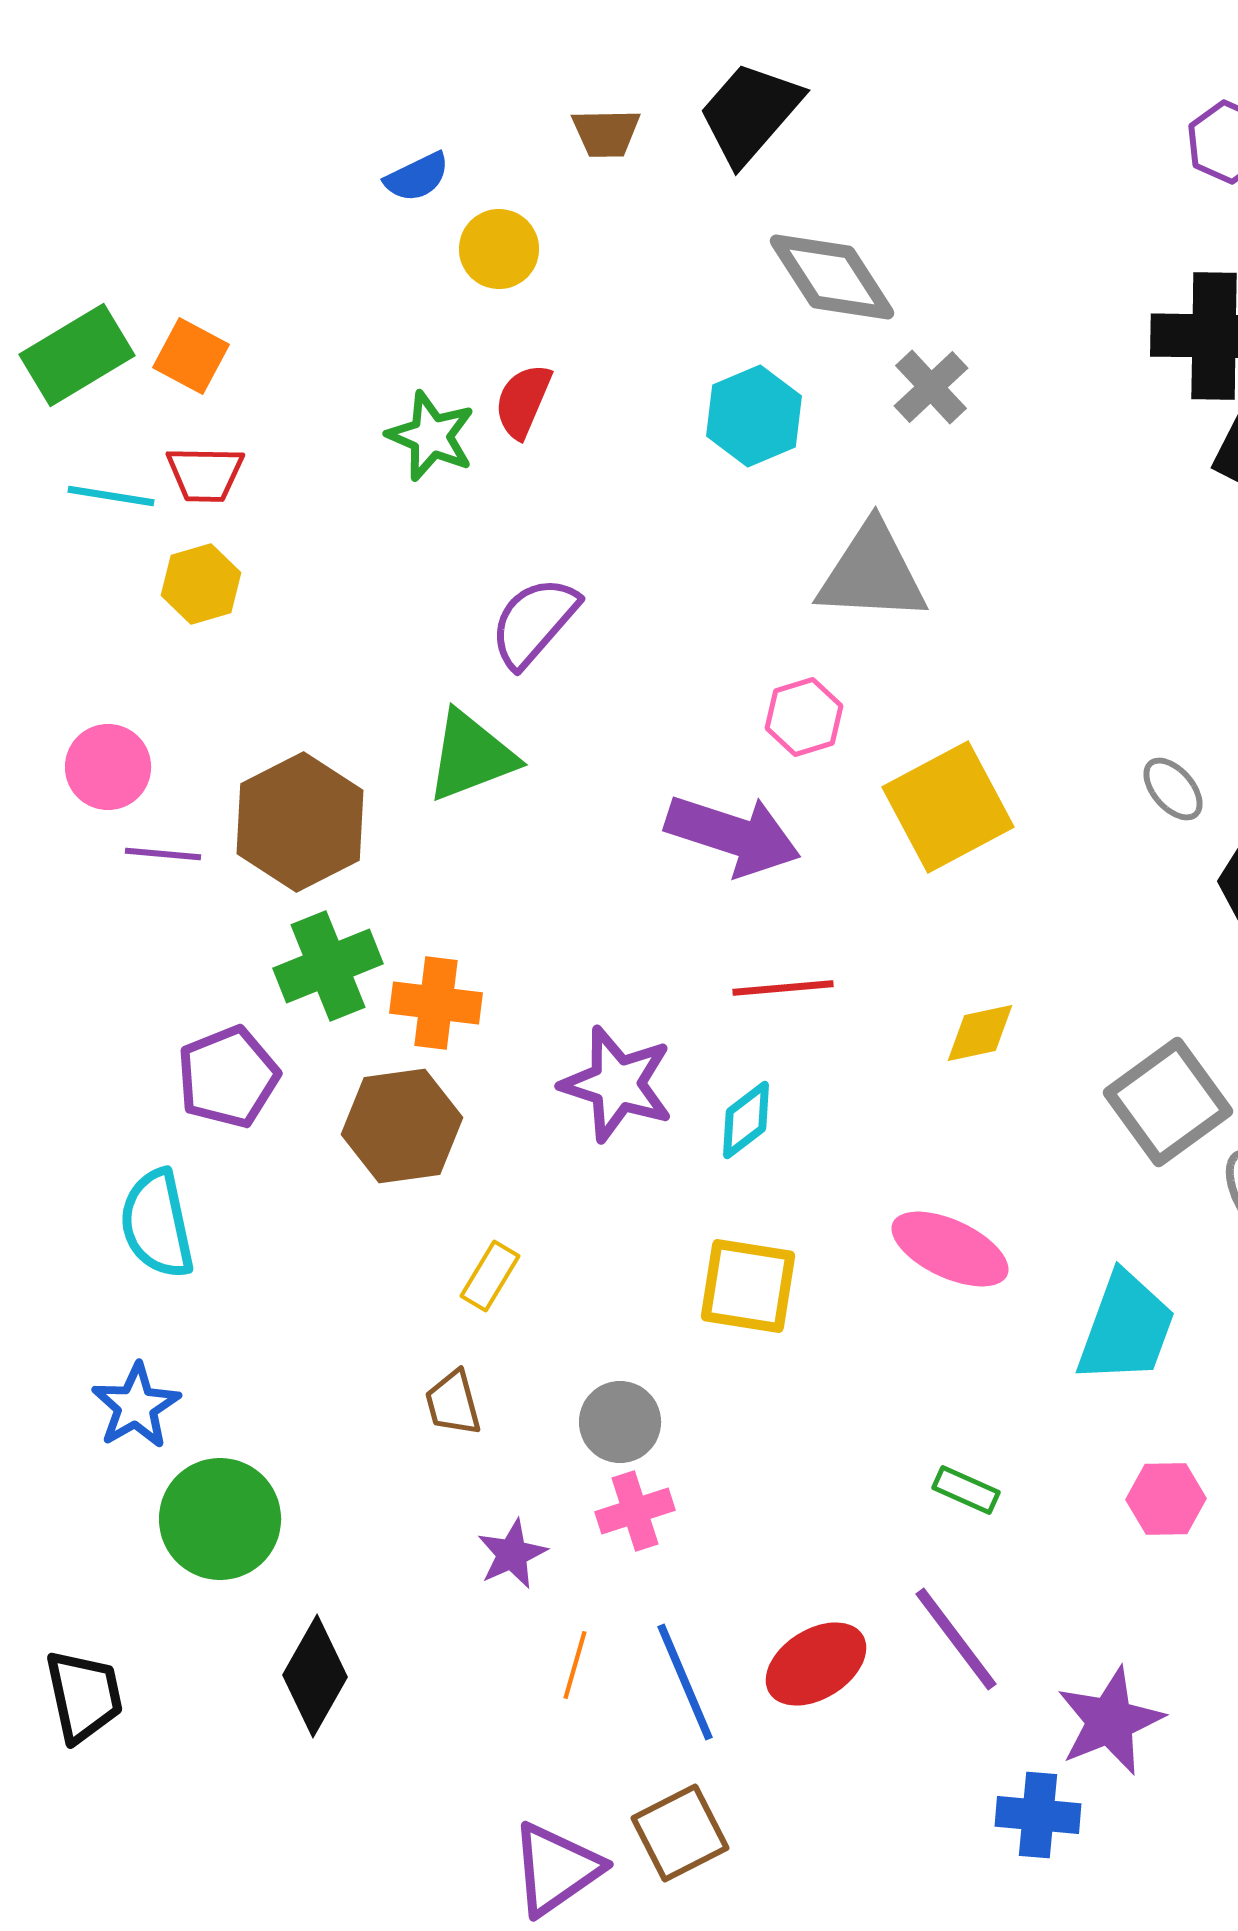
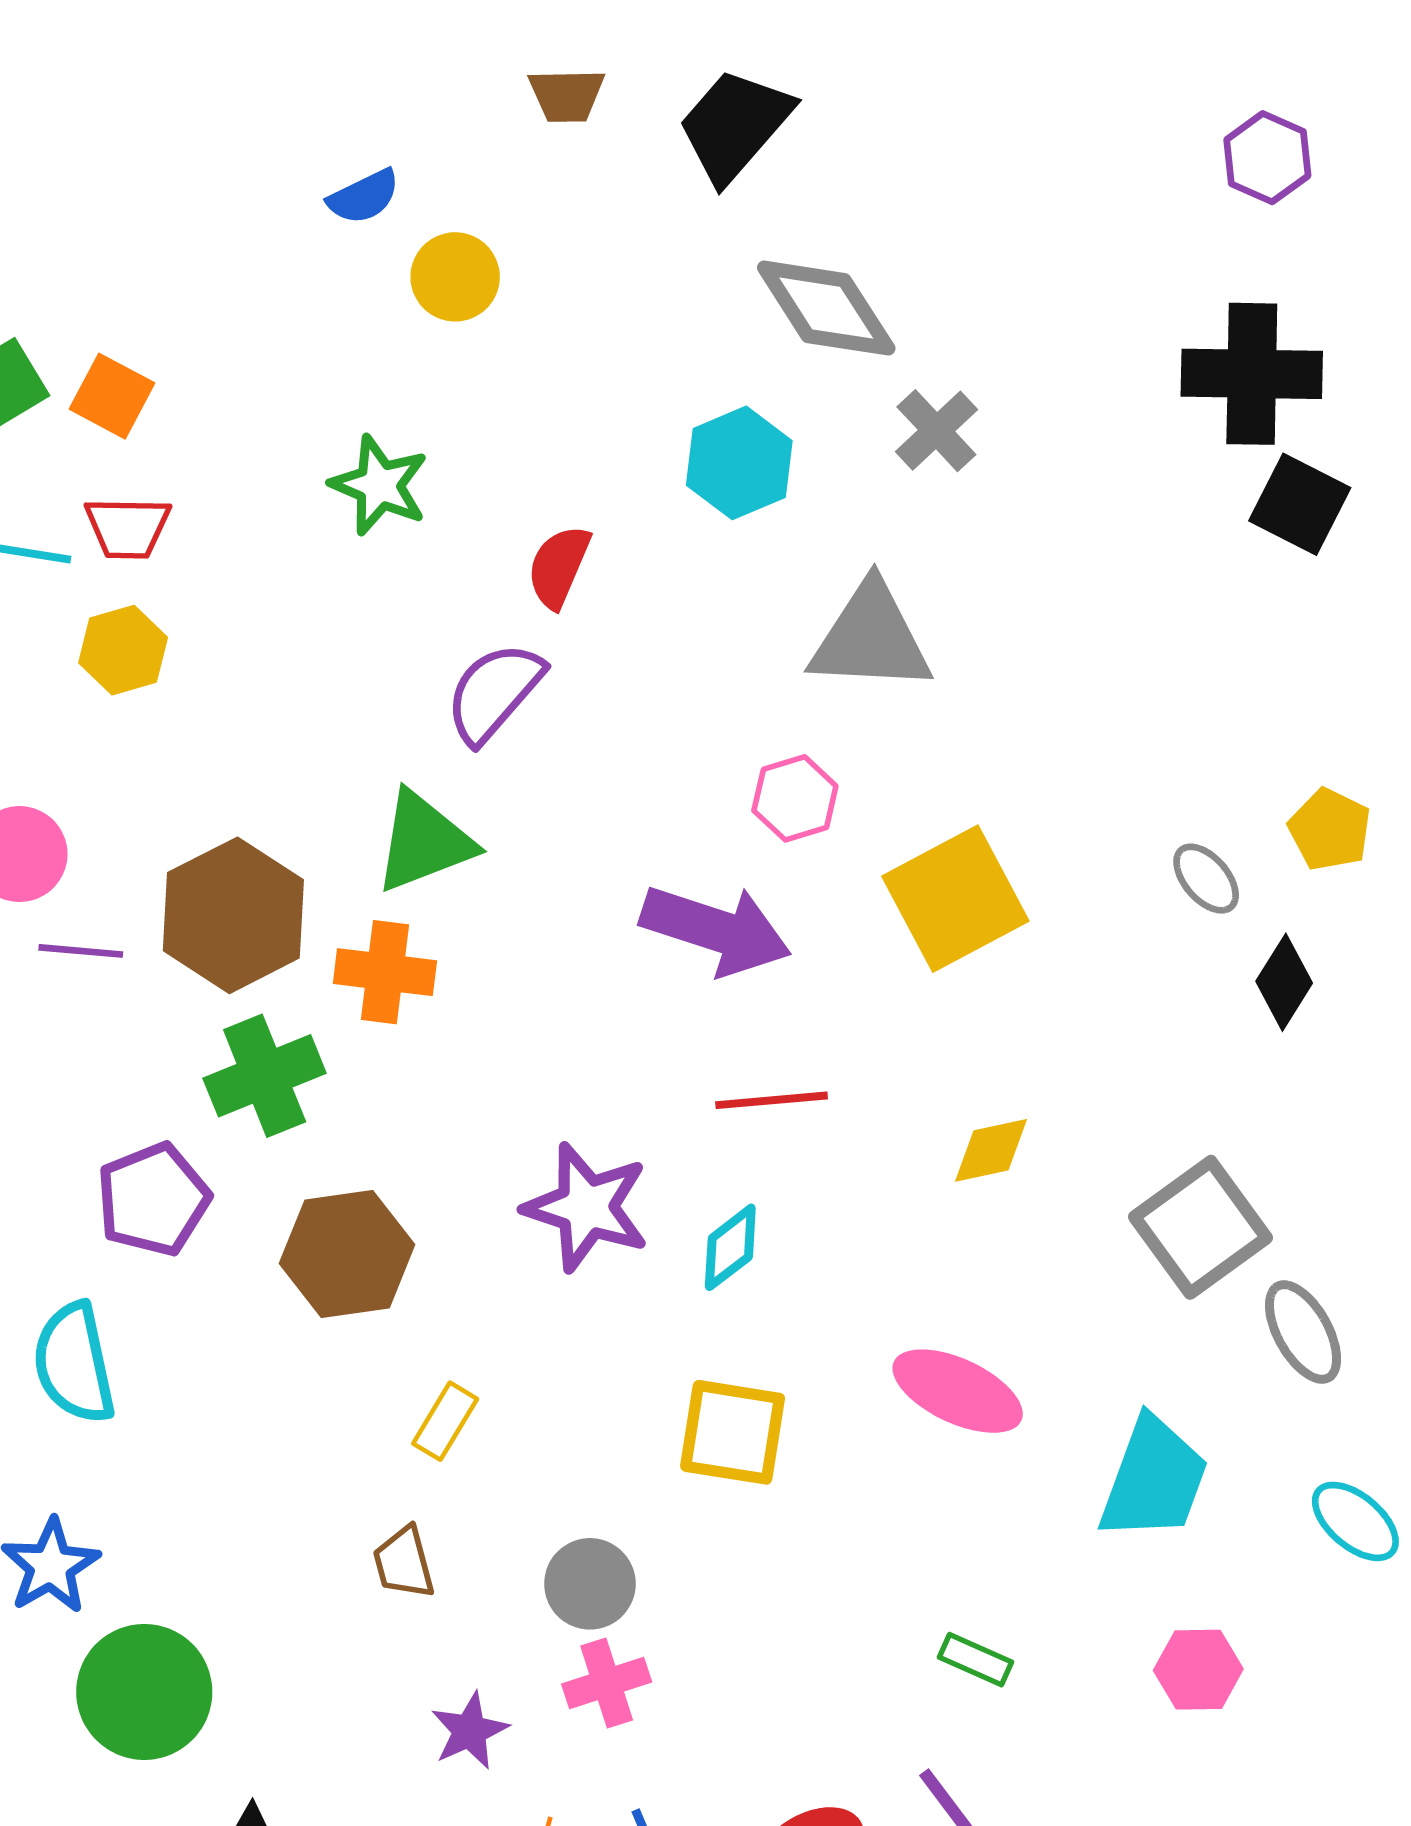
brown trapezoid: (606, 133) -> (567, 95), moved
red semicircle: (523, 401) -> (559, 567), moved
orange cross: (436, 1003) -> (385, 972), moved

